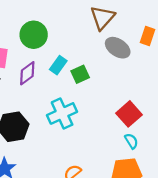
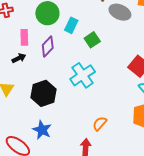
cyan rectangle: (58, 65) -> (71, 25), moved

